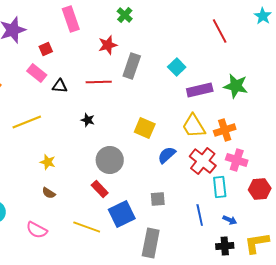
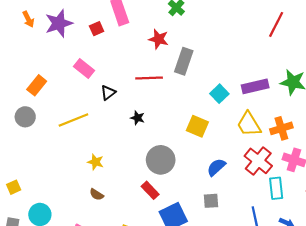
red line: (220, 31) -> (276, 24), turned 55
red star: (108, 45) -> (159, 39), turned 30
red square: (46, 49) -> (97, 29), moved
cyan square: (177, 67) -> (219, 94), moved
black triangle: (60, 86) -> (108, 93), moved, turned -42
blue semicircle: (167, 155) -> (216, 167), moved

